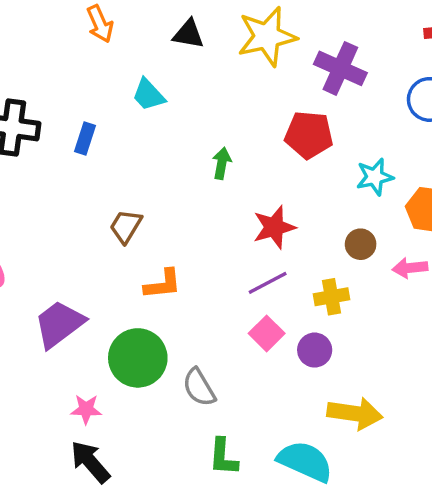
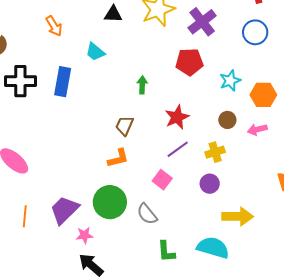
orange arrow: (100, 24) -> (54, 26), moved
purple cross: (340, 68) -> (202, 22), turned 36
blue rectangle: (85, 138) -> (63, 82), size x1.6
brown trapezoid: (126, 226) -> (125, 126), moved
purple trapezoid: (59, 324) -> (64, 210), moved
pink square: (267, 333) -> (162, 180), moved

